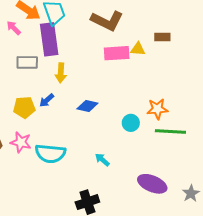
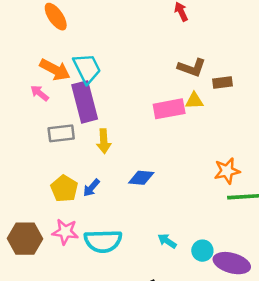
brown L-shape: (107, 21) -> (192, 68), moved, size x0.7
blue arrow: (47, 100) -> (91, 188), moved
yellow pentagon: (24, 107) -> (64, 189), turned -30
cyan circle: (131, 123) -> (202, 251), moved

